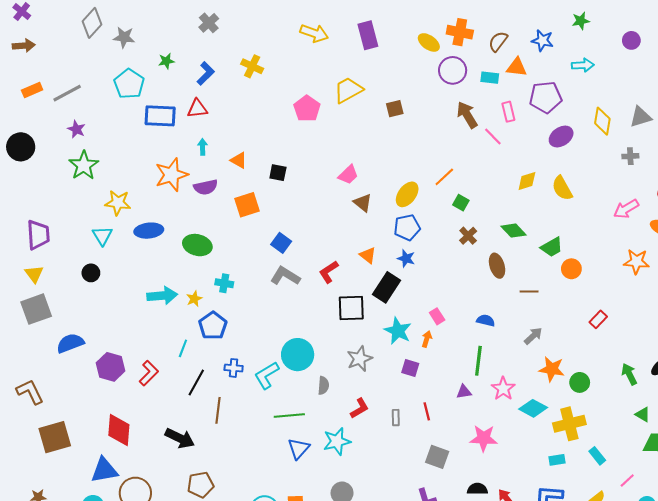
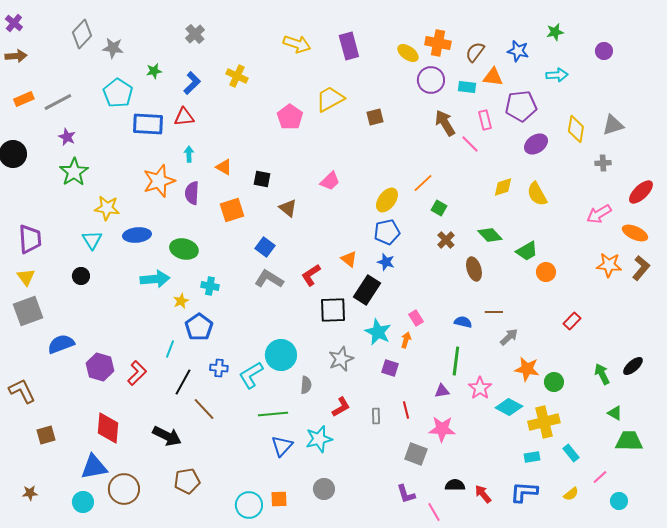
purple semicircle: (206, 187) -> (192, 193), turned 105
brown triangle: (363, 203) -> (288, 208), moved
brown line: (529, 292) -> (494, 312), moved
cyan arrow: (162, 296) -> (155, 279), moved
brown line: (218, 410) -> (204, 409), turned -50
brown square: (55, 437) -> (46, 435), size x0.6
pink star: (484, 438) -> (442, 429), moved

